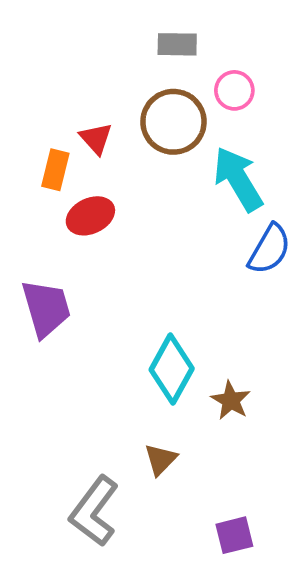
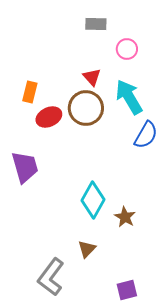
brown circle: (173, 122) -> (86, 108), moved
red triangle: (96, 138) -> (92, 77), moved

